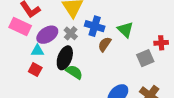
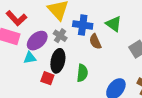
brown semicircle: (105, 44) -> (95, 42), turned -49
red square: (35, 70) -> (47, 78), moved
green semicircle: (74, 72) -> (82, 73), moved, turned 72

